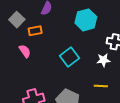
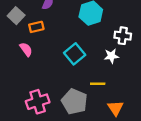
yellow line: (101, 86) -> (98, 84), moved

